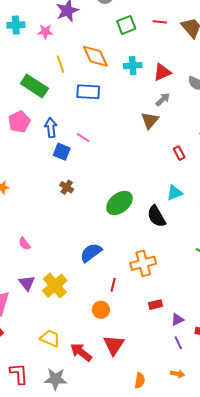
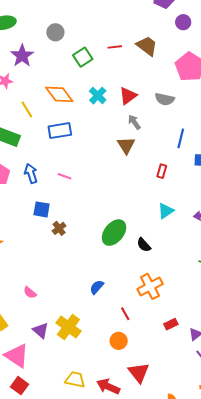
cyan cross: (133, 66) -> (98, 96), turned -30
gray arrow: (163, 99) -> (134, 122), turned -70
blue square: (62, 152) -> (42, 209), moved
red rectangle: (179, 153) -> (162, 171), turned 56
brown cross: (67, 187) -> (59, 228), turned 32
black semicircle: (156, 216) -> (144, 245), moved, size x0.7
blue semicircle: (91, 253) -> (97, 287), size x0.7
red line: (113, 285) -> (125, 314), turned -32

